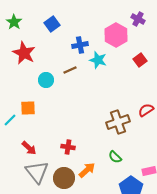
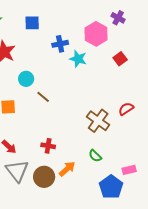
blue square: (52, 24) -> (32, 23), turned 35
brown line: (70, 70) -> (43, 97), moved, turned 64
brown cross: (118, 122) -> (98, 121), turned -35

